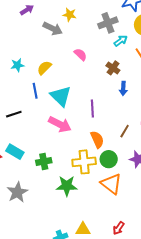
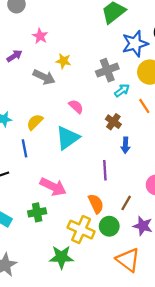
cyan triangle: (61, 96) -> (67, 138), moved, turned 40
purple line: (92, 109) -> (105, 170), moved
brown line: (125, 131) -> (126, 203), moved
green cross: (44, 162) -> (37, 212), moved
yellow cross: (84, 162) -> (81, 230), turned 30
orange triangle: (111, 184) -> (128, 260), moved

